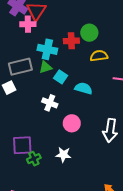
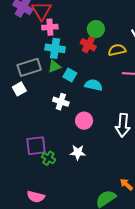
pink cross: (28, 24) -> (50, 27), moved
red cross: (71, 41) -> (88, 45), moved, turned 35
yellow semicircle: (99, 56) -> (117, 50), moved
green cross: (34, 159) -> (48, 158), turned -32

